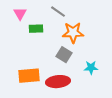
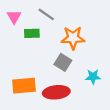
gray line: (58, 12) -> (46, 14), moved

